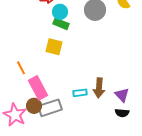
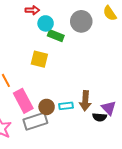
green rectangle: (61, 24) -> (56, 36), moved
brown circle: (34, 106) -> (47, 107), moved
black semicircle: (122, 113) -> (100, 117), moved

